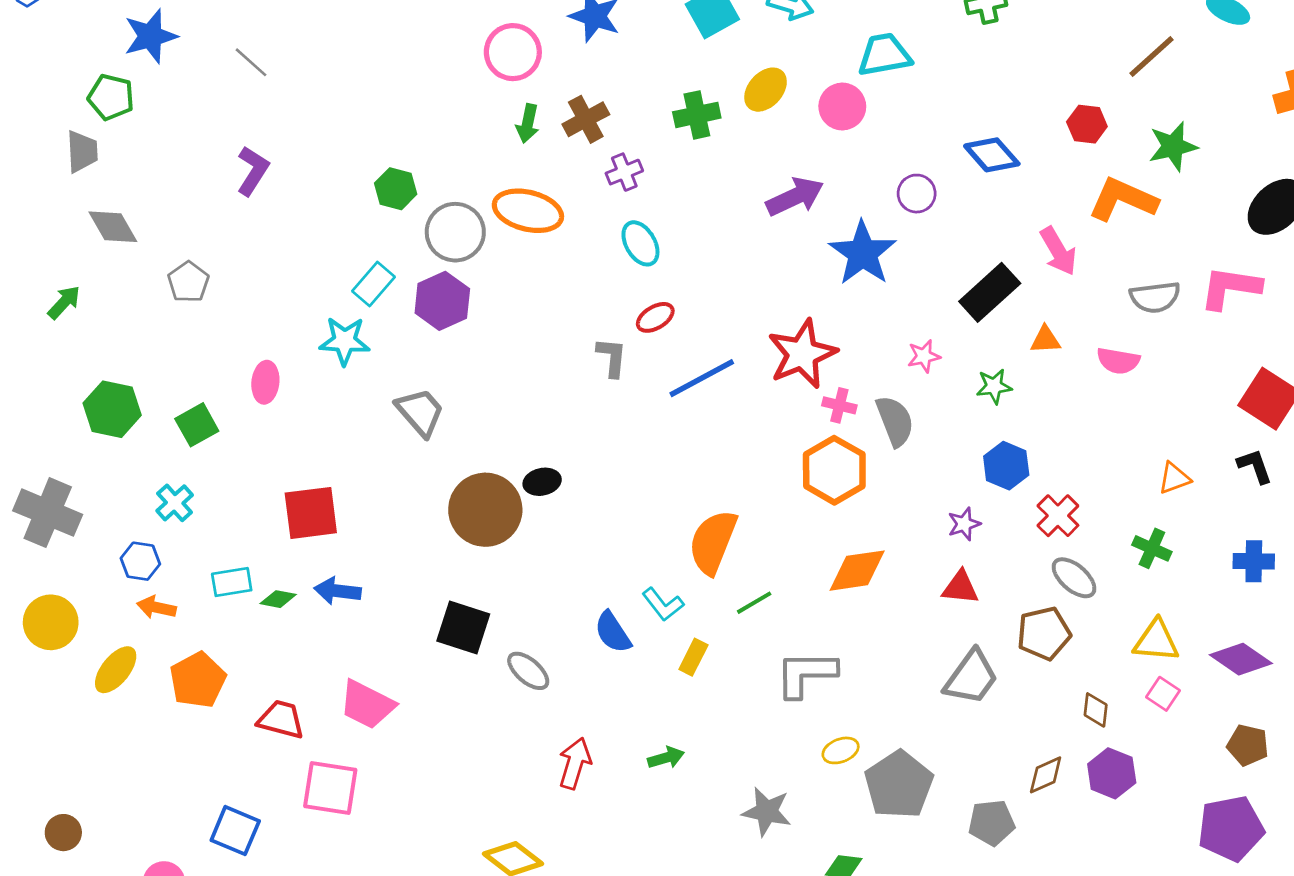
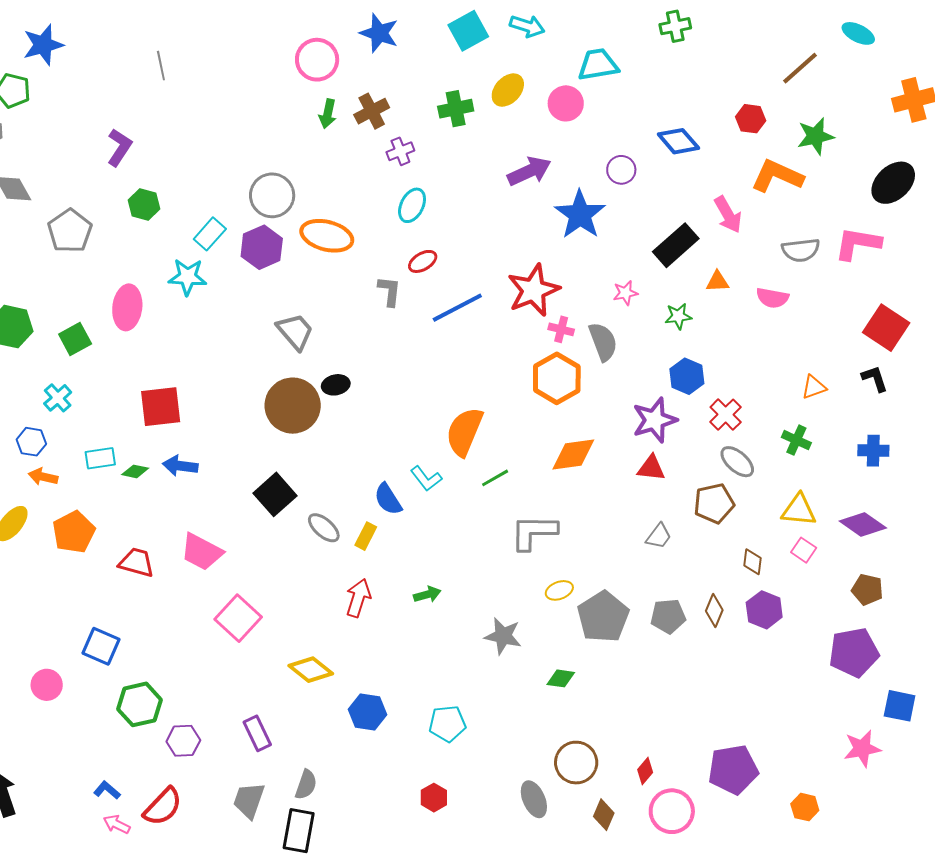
gray line: (251, 62) -> (161, 66), moved, turned 36
green hexagon: (396, 189) -> (144, 204), moved
orange ellipse: (528, 211) -> (327, 236), moved
cyan ellipse: (640, 243) -> (412, 205), turned 56
gray pentagon: (188, 282) -> (70, 231), size x1.4
pink ellipse: (265, 382) -> (127, 307), size x1.4
gray trapezoid: (420, 412) -> (295, 332), moved
purple star: (964, 524) -> (655, 420), size x1.8
black square: (463, 627) -> (275, 494), turned 30
yellow rectangle: (693, 657) -> (366, 536), moved
gray trapezoid: (971, 677) -> (659, 536), size x0.6
brown diamond: (1046, 775) -> (714, 610), turned -44
pink square: (330, 788) -> (238, 618), moved, turned 33
gray pentagon: (992, 823) -> (668, 616), moved

